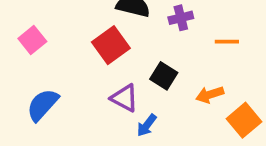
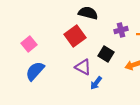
purple cross: (181, 18) -> (121, 30), moved
pink square: (32, 40) -> (29, 44), moved

